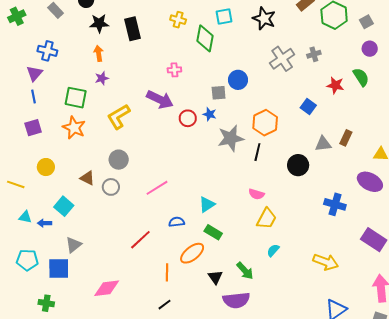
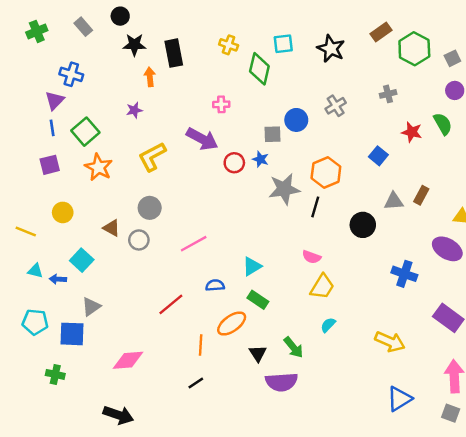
orange arrow: (99, 53) -> (150, 77), moved
gray cross: (282, 59) -> (336, 106), moved, size x0.7
green square: (76, 98) -> (85, 132), moved, turned 35

